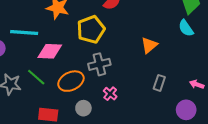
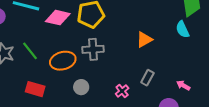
pink diamond: (50, 51) -> (58, 18), moved
pink cross: (110, 94) -> (122, 91), moved
gray circle: (83, 108) -> (81, 87), moved

